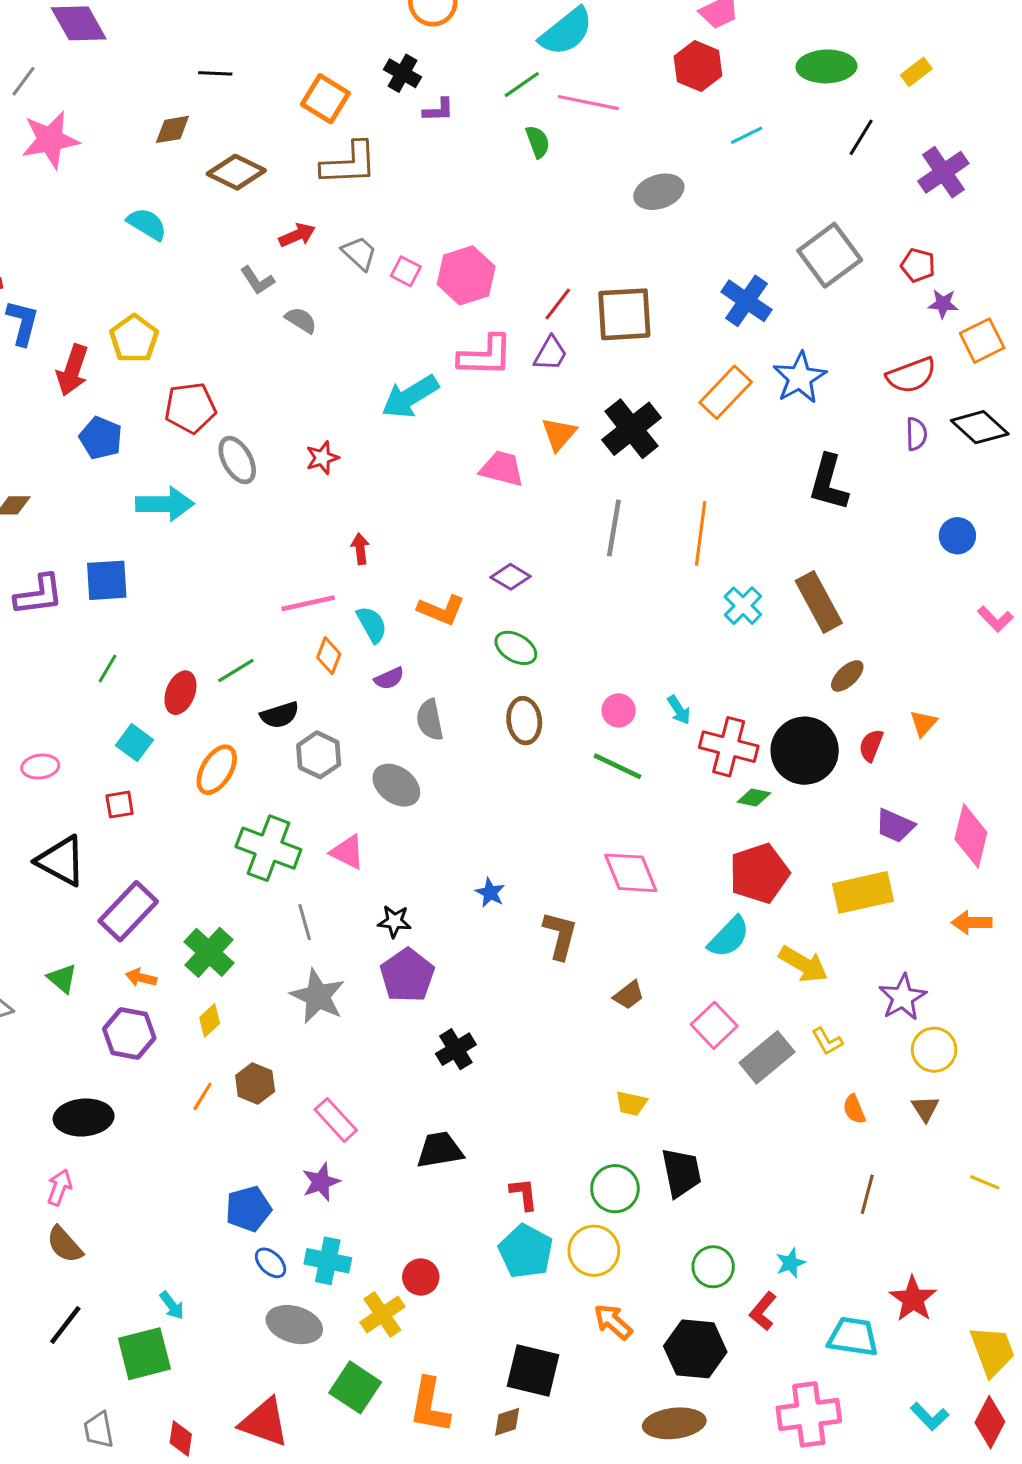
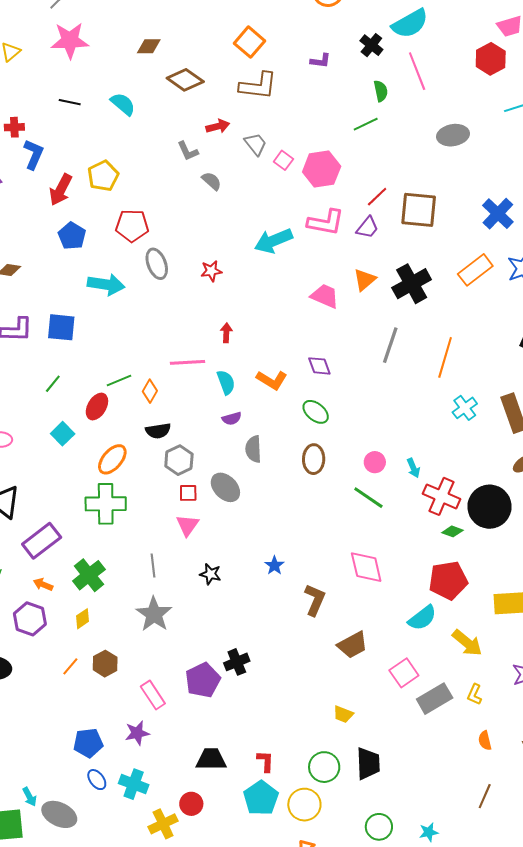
black line: (215, 73) -> (70, 102), moved
black cross: (403, 73) -> (371, 45), moved
green line: (522, 85) -> (366, 124), moved
pink line: (588, 103) -> (417, 71), turned 48
purple diamond: (511, 577) -> (319, 366), turned 30
orange diamond: (329, 656) -> (150, 391), moved
green line: (236, 670) -> (119, 380), moved
red square: (120, 805) -> (188, 493), moved
green cross: (268, 848) -> (106, 504), moved, turned -30
pink triangle: (347, 852) -> (187, 525), turned 30
purple pentagon: (407, 975) -> (203, 680), moved
brown trapezoid: (629, 995) -> (353, 645), size x1.5
yellow L-shape: (827, 1041) -> (475, 694), turned 45
black trapezoid: (440, 1150) -> (211, 759), moved
gray ellipse: (294, 1325) -> (59, 814), moved

